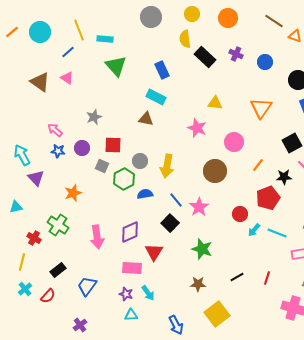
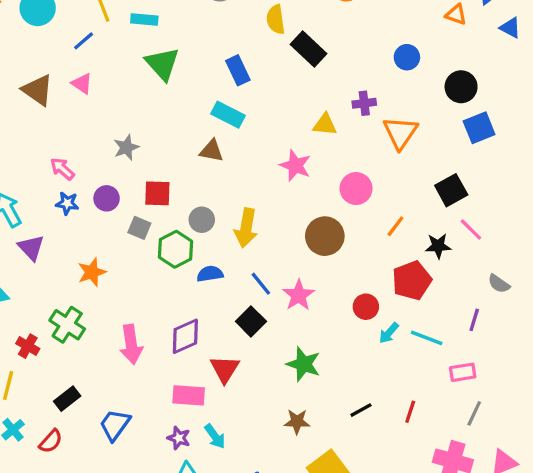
purple cross: (236, 54) -> (364, 103), moved, turned -32

